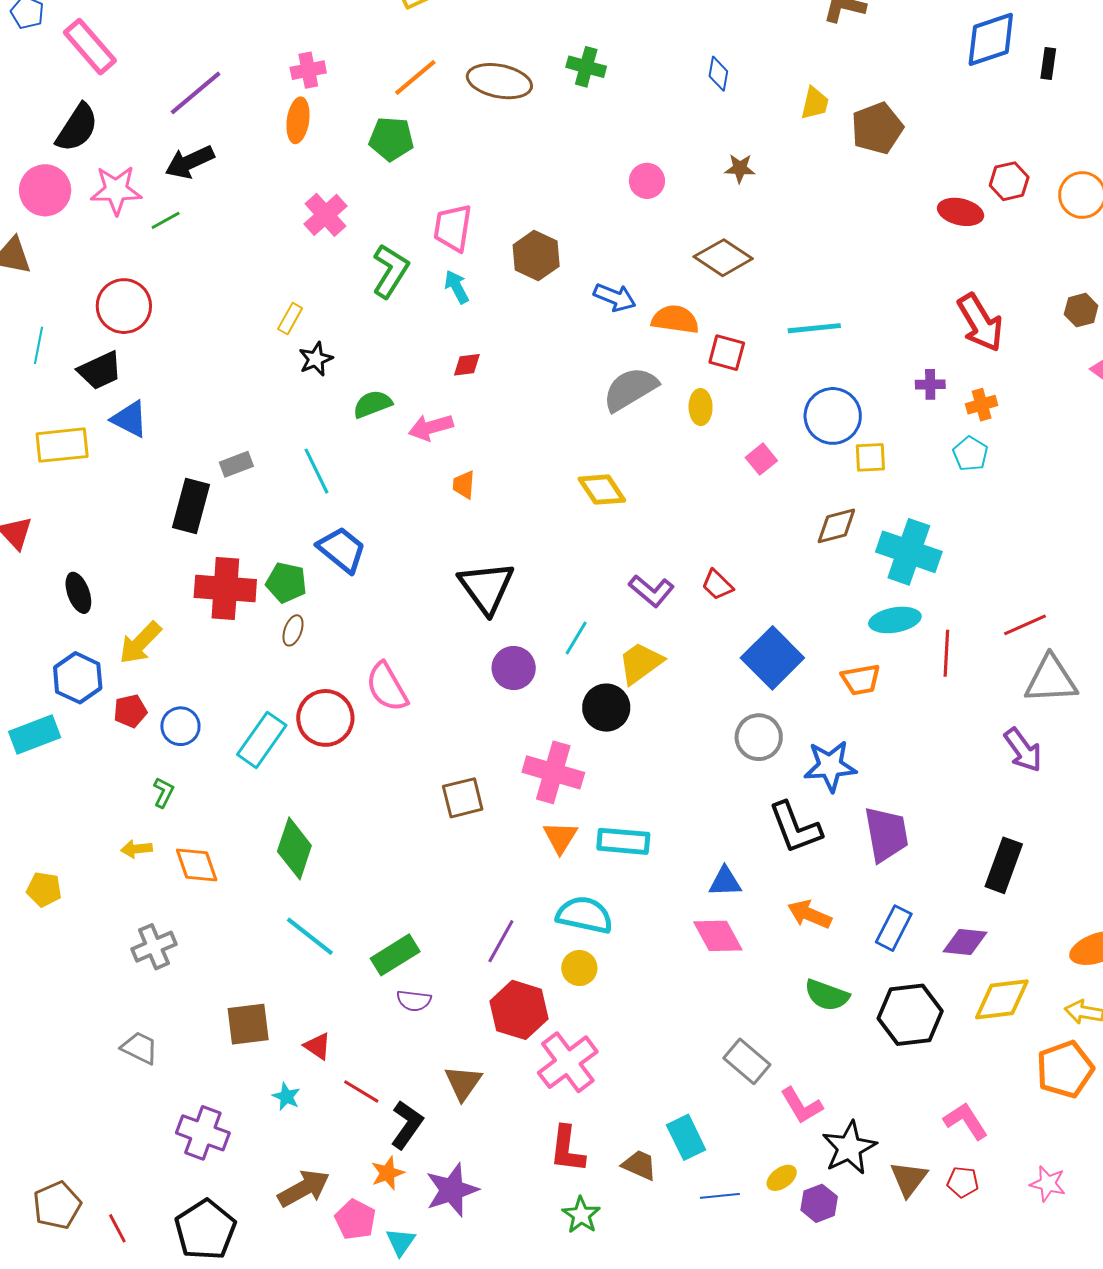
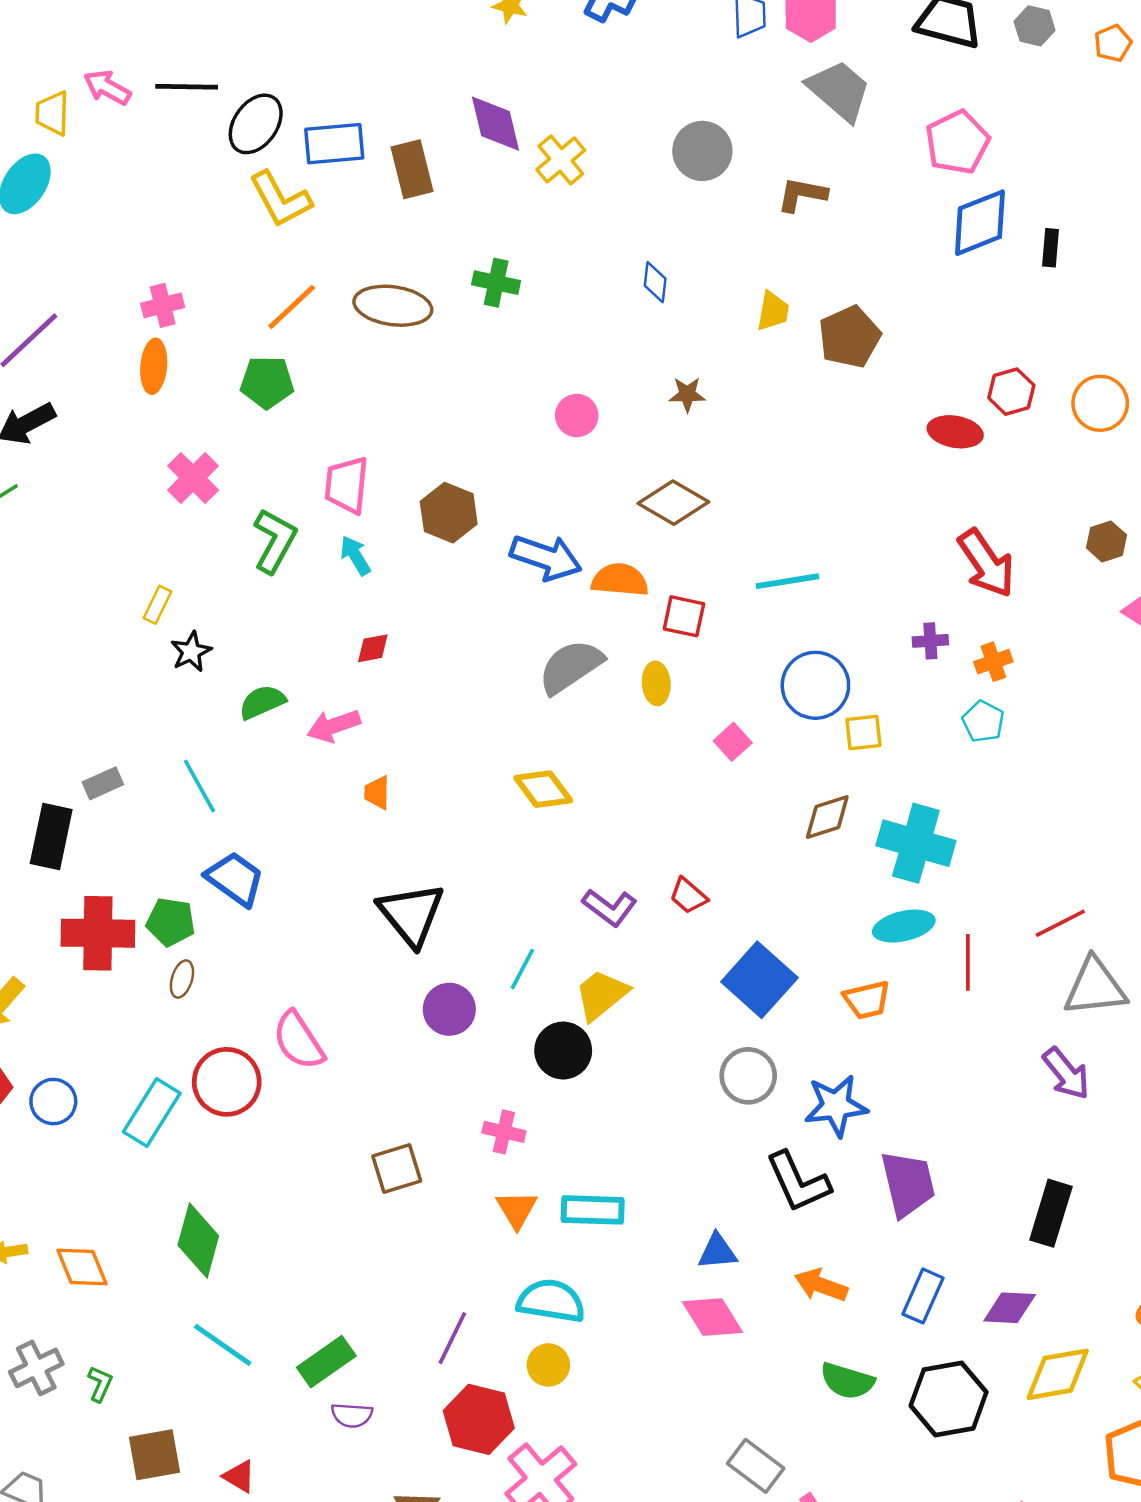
blue arrow: (615, 297) -> (546, 558), size x1.4
pink cross: (553, 772) -> (504, 1132), size x0.6
green L-shape: (164, 793) -> (100, 1384), moved

